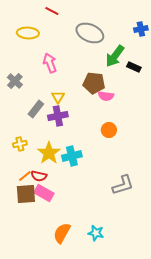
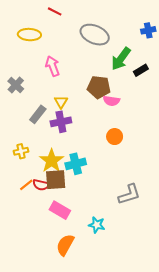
black rectangle: (134, 67) -> (141, 70), turned -56
pink rectangle: (44, 193) -> (60, 210), moved
brown square: (26, 194) -> (56, 180), moved
cyan star: (96, 233) -> (97, 225), moved

